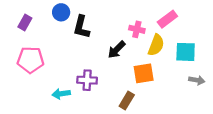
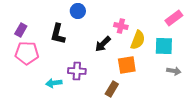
blue circle: (61, 12) -> (78, 11), moved
pink rectangle: (167, 19) -> (174, 18), moved
purple rectangle: (25, 22) -> (21, 30), moved
black L-shape: (81, 27) -> (58, 34), moved

